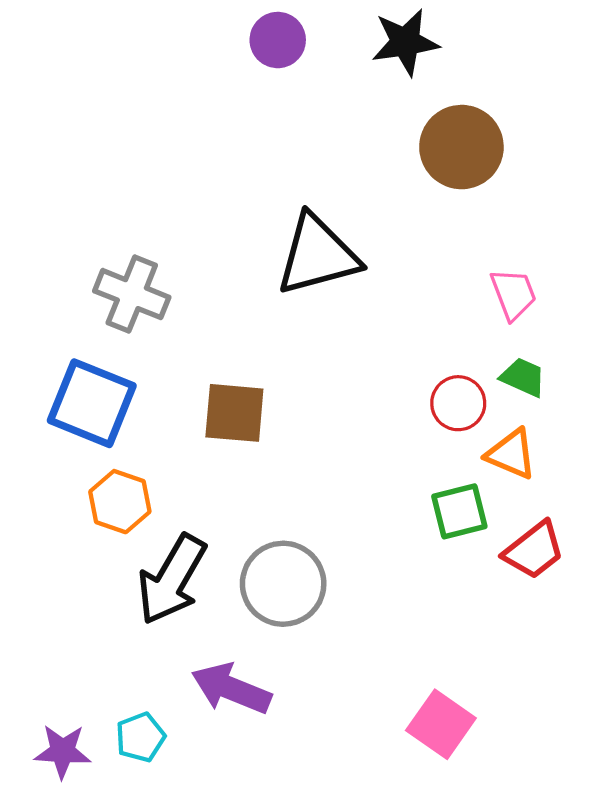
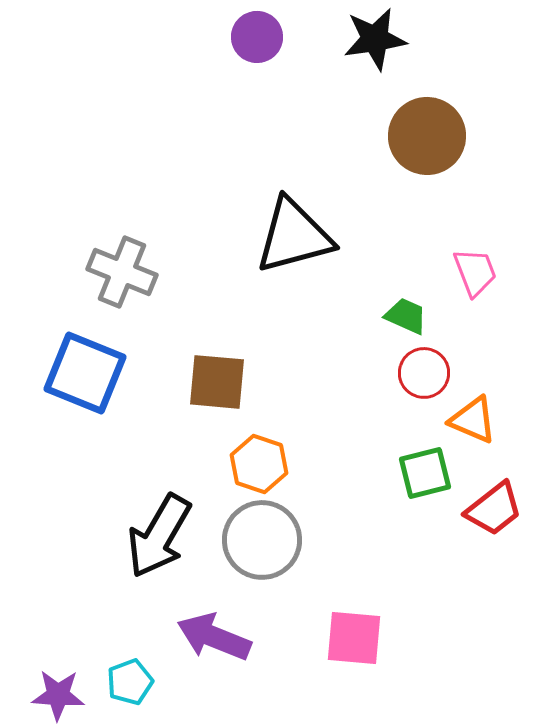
green trapezoid: (523, 377) -> (406, 316), moved
orange hexagon: (120, 502) -> (259, 464), moved
pink square: (441, 724) -> (354, 638), moved, turned -30

